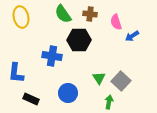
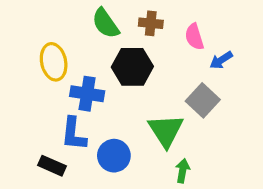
yellow ellipse: (21, 17) -> (54, 62), moved
blue L-shape: (16, 73) -> (74, 134), moved
green triangle: (99, 78) -> (166, 131), size x1.6
gray square: (121, 81) -> (203, 100), moved

